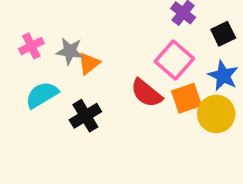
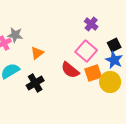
black square: (223, 34) -> (114, 45), moved
gray star: (70, 51) -> (15, 35), moved

